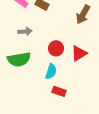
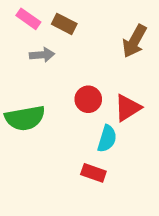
gray arrow: (25, 31) -> (42, 55), moved
cyan semicircle: (51, 71) -> (107, 139), moved

